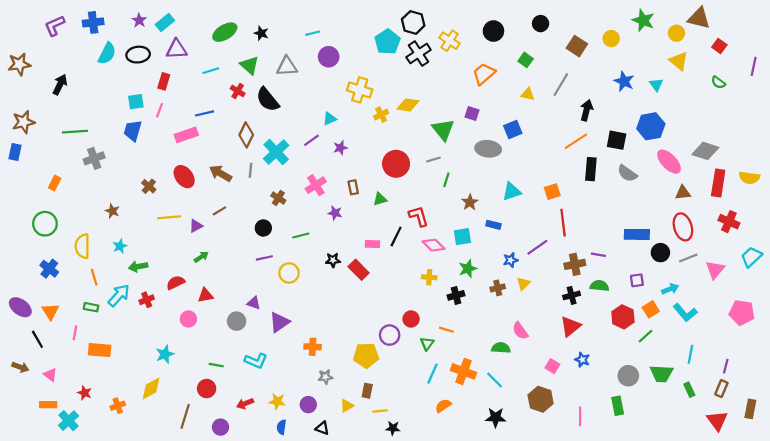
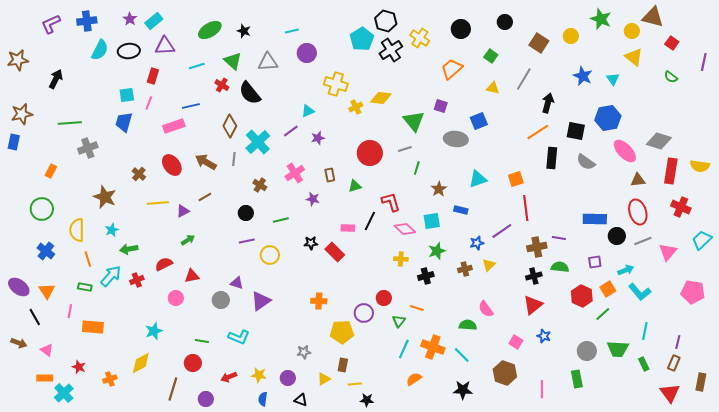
brown star: (112, 211) -> (105, 197), size x1.6
orange cross: (313, 347) -> (319, 301), moved

